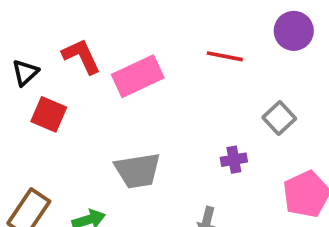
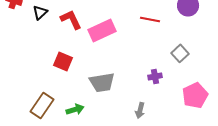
black triangle: (25, 73) -> (40, 12), moved
red square: (49, 114) -> (63, 61), moved

